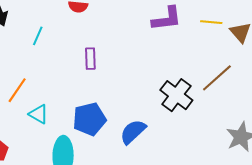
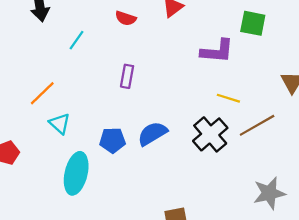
yellow line: (211, 22) -> (228, 98), moved
blue pentagon: (89, 119) -> (112, 140), size x0.7
blue semicircle: (133, 132) -> (152, 134), moved

